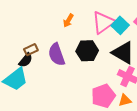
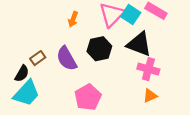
black semicircle: (26, 60) -> (22, 73), moved
pink pentagon: (103, 96) -> (88, 97), moved

